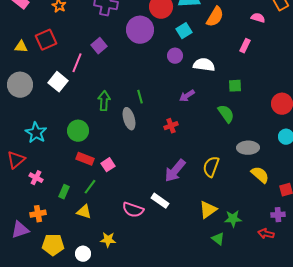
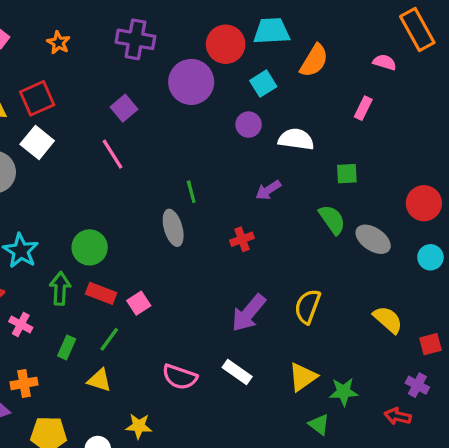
pink line: (77, 63) -> (113, 154), moved, turned -54
white square: (58, 82) -> (37, 143), moved
green arrow: (104, 101) -> (60, 288), moved
gray ellipse: (248, 148) -> (373, 239), moved, turned 35
white rectangle: (160, 201) -> (237, 372), moved
purple cross: (278, 215) -> (417, 385), turned 32

